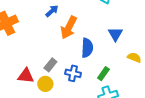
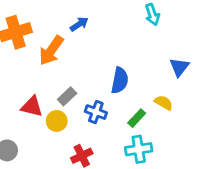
orange arrow: (69, 27) -> (51, 50), moved
blue triangle: (115, 34) -> (179, 67), moved
yellow semicircle: (134, 57) -> (164, 103), moved

